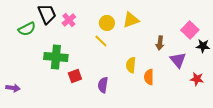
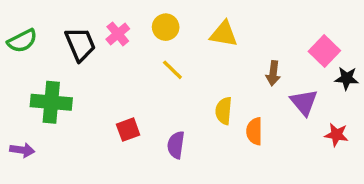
black trapezoid: (47, 14) -> (80, 44), moved
yellow triangle: (131, 20) -> (224, 34), turned 30
yellow circle: (107, 23) -> (166, 27), moved
green semicircle: (27, 29) -> (22, 41), moved
green cross: (56, 57) -> (51, 102), moved

